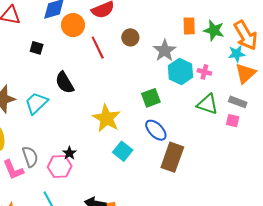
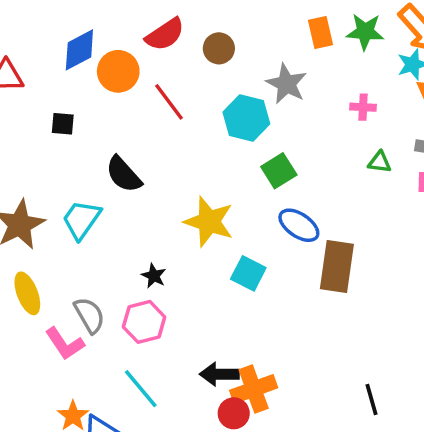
brown circle: (130, 37) -> (219, 48), moved
cyan hexagon: (180, 71) -> (246, 118), moved
green triangle: (208, 104) -> (380, 162), size x0.6
black star: (69, 153) -> (154, 276), moved

